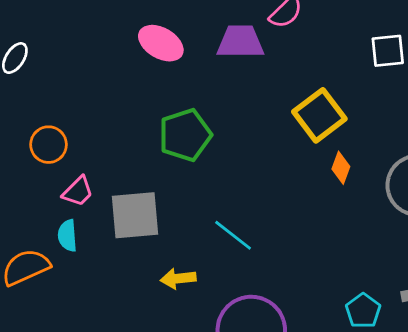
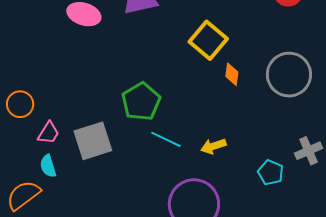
green pentagon: (185, 135) -> (141, 102), moved
yellow arrow: (178, 279) -> (213, 146), moved

